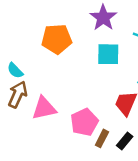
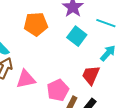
cyan square: (108, 54) -> (77, 36), turned 36

